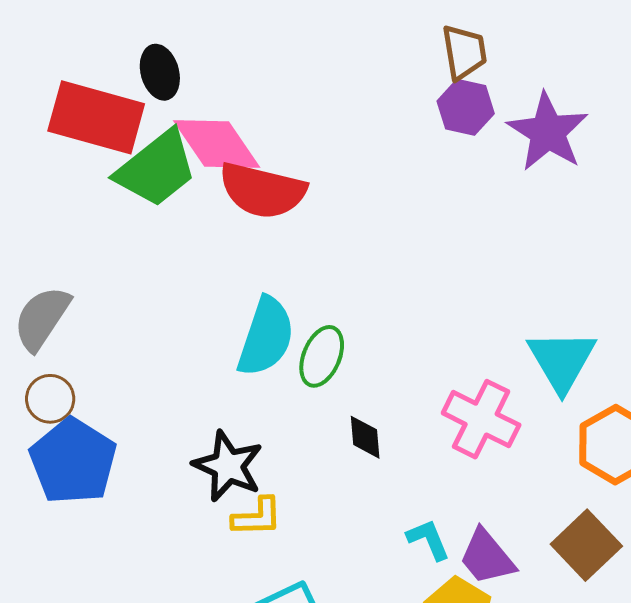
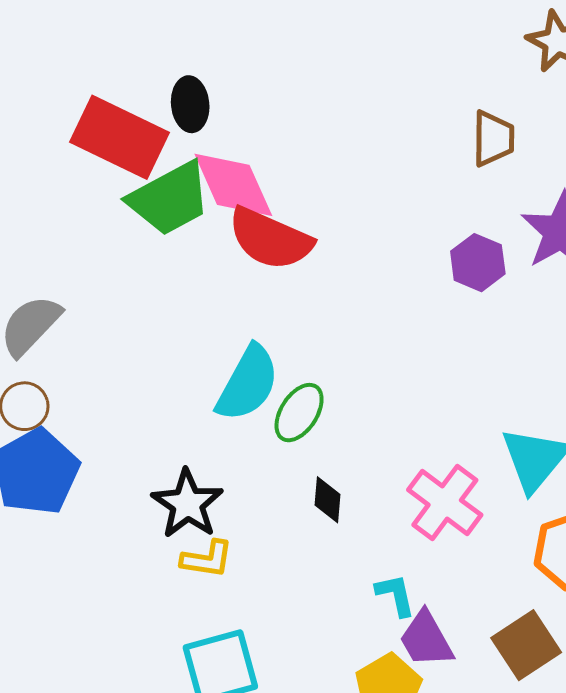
purple hexagon: (466, 107) -> (478, 263), moved
cyan L-shape: (428, 540) -> (395, 595), moved

